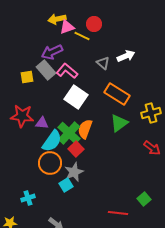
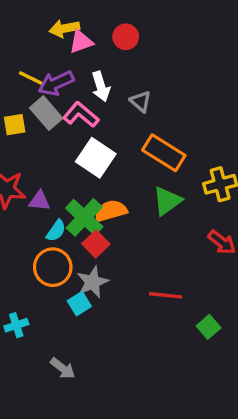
yellow line: (82, 36) -> (31, 78), moved
white arrow: (126, 56) -> (101, 86), moved, turned 96
orange semicircle: (85, 129) -> (111, 211), turned 54
cyan semicircle: (52, 141) -> (56, 231), size x0.6
red line: (118, 213) -> (165, 295), moved

